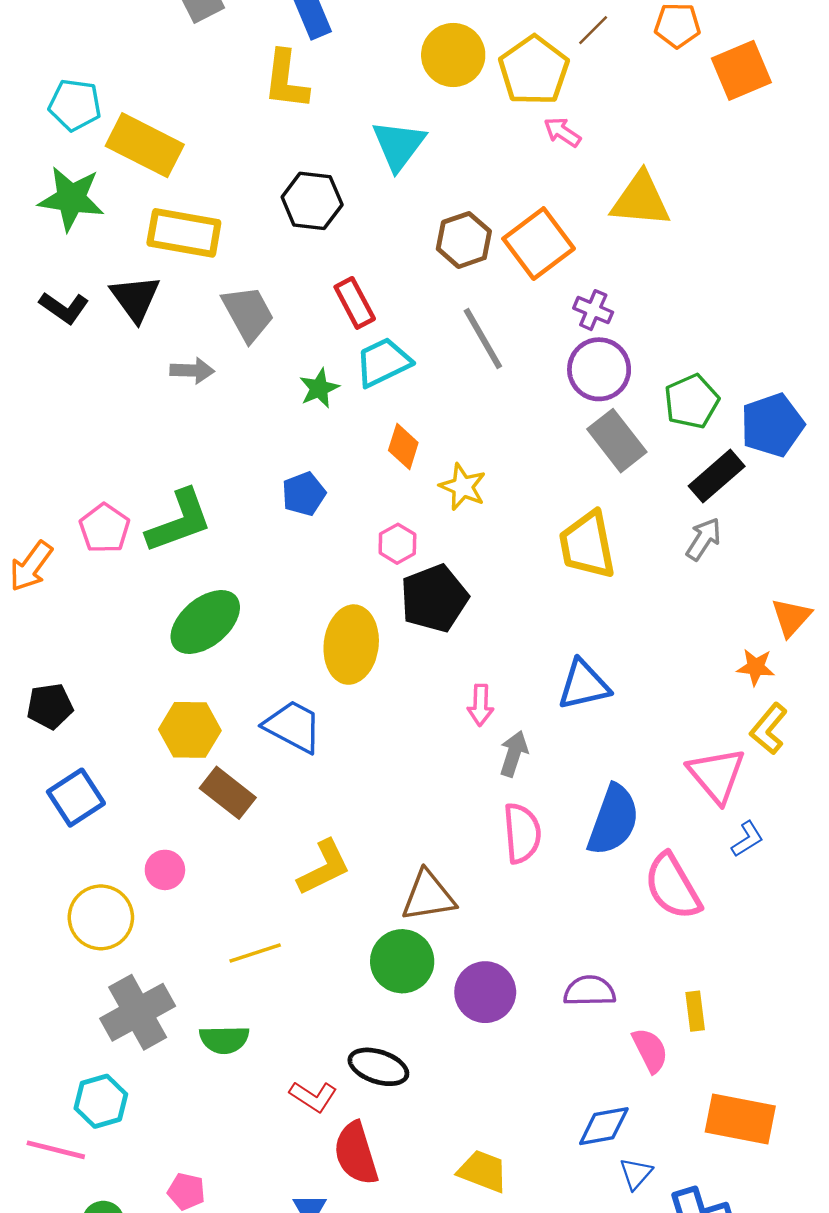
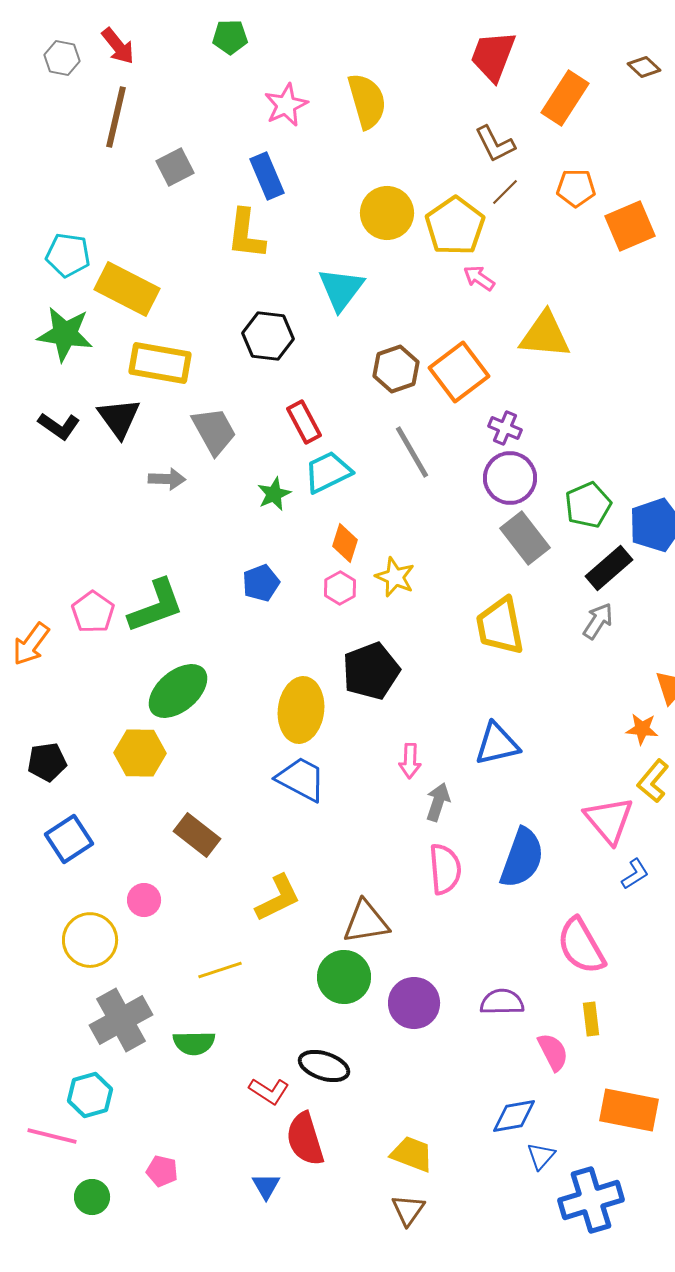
pink hexagon: (397, 544) -> (340, 588), moved
blue trapezoid: (293, 726) -> (301, 779), moved
yellow hexagon: (190, 730) -> (140, 753), moved
pink semicircle: (673, 887) -> (581, 946), moved

